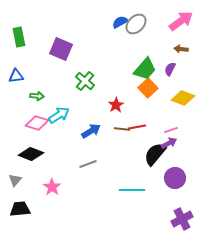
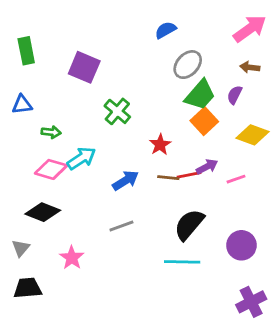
gray ellipse: (136, 24) -> (188, 65), moved
purple arrow: (169, 143) -> (207, 167), moved
black semicircle: (155, 154) -> (189, 225), moved

